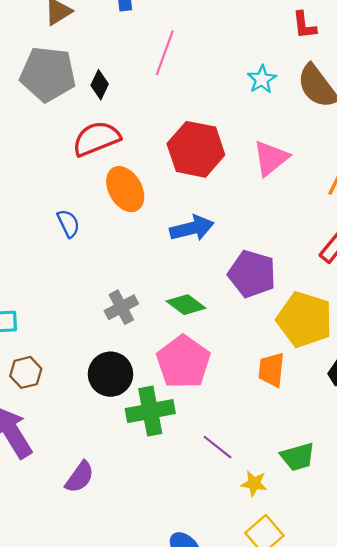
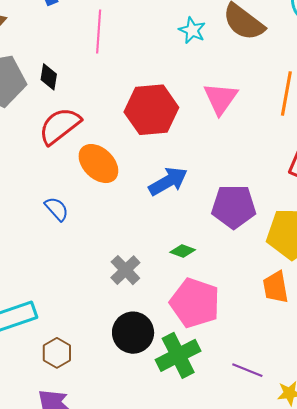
green diamond: (186, 305) -> (183, 251), size x0.7

